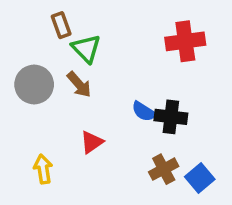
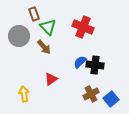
red cross: (185, 41) -> (83, 27), moved, turned 30
gray circle: (34, 85) -> (19, 36), moved
blue semicircle: (144, 111) -> (80, 62), turned 104

